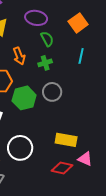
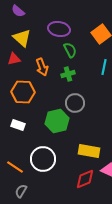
green hexagon: (24, 98) -> (57, 121), moved
red diamond: (62, 168) -> (85, 179), turned -35

